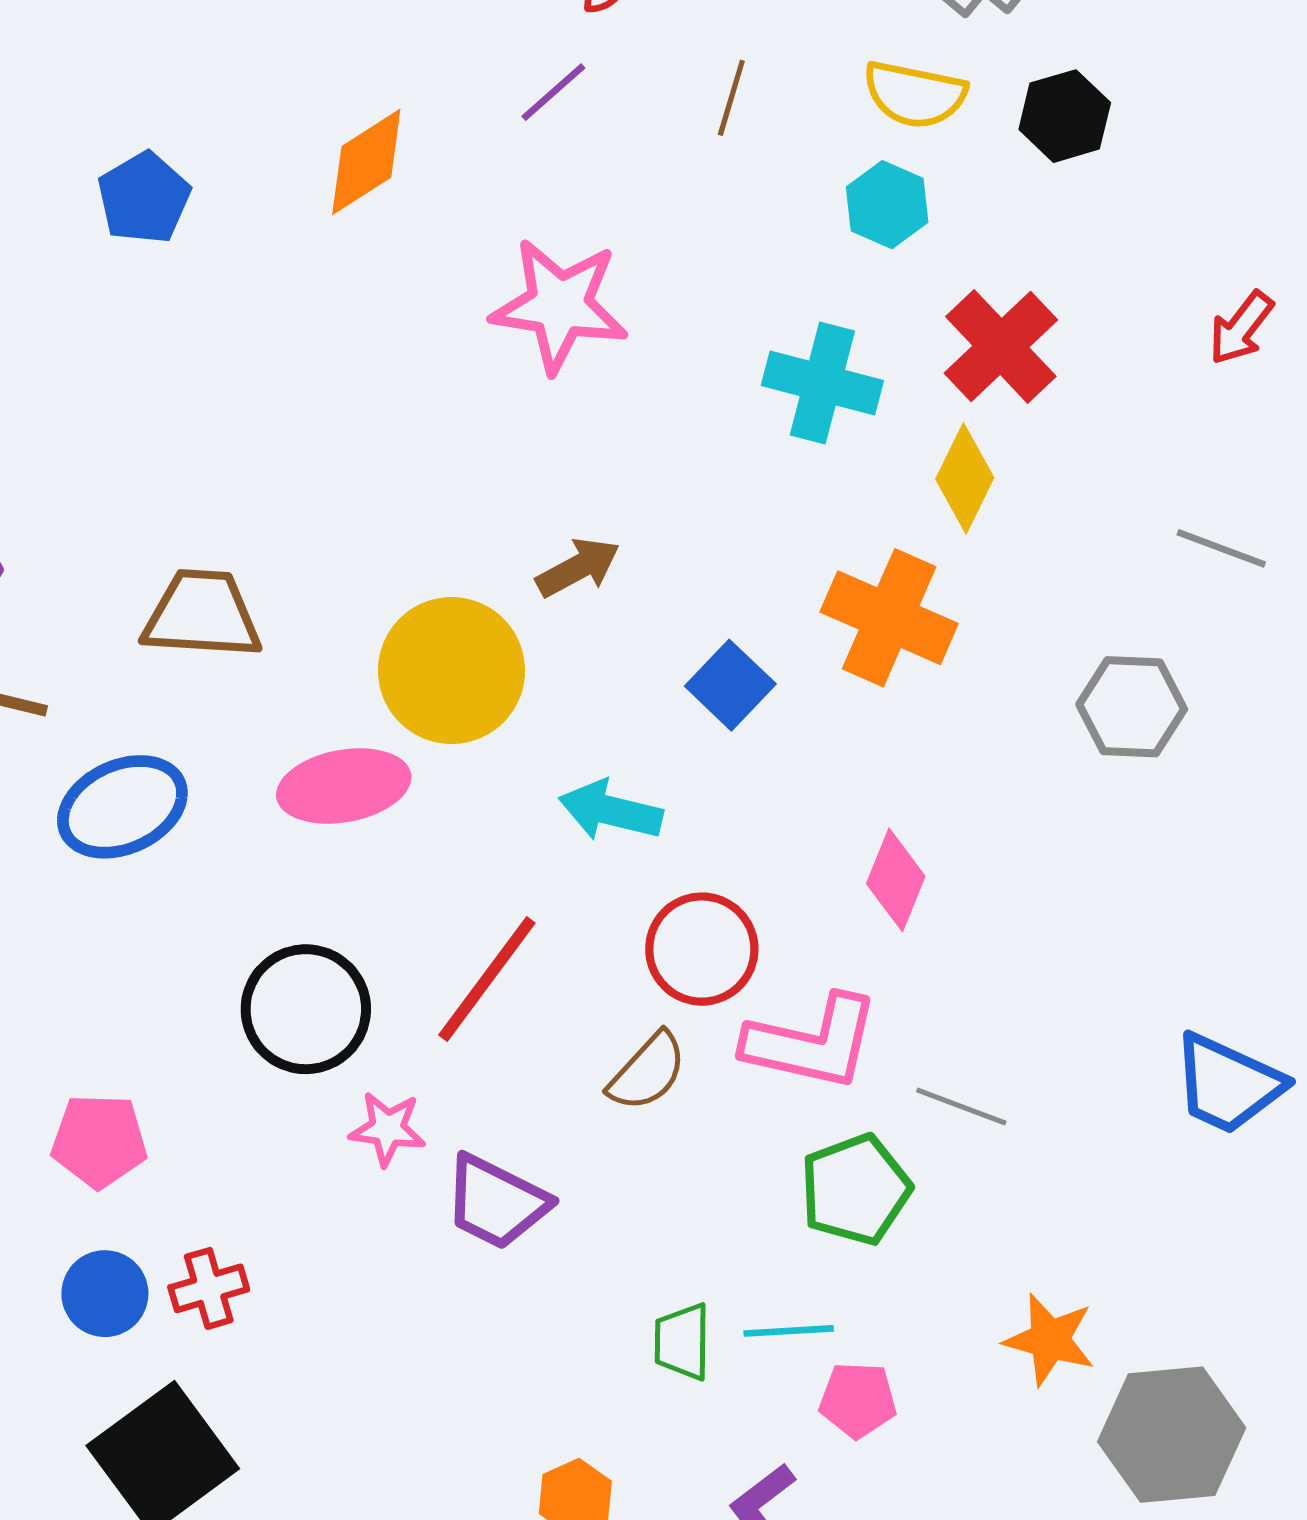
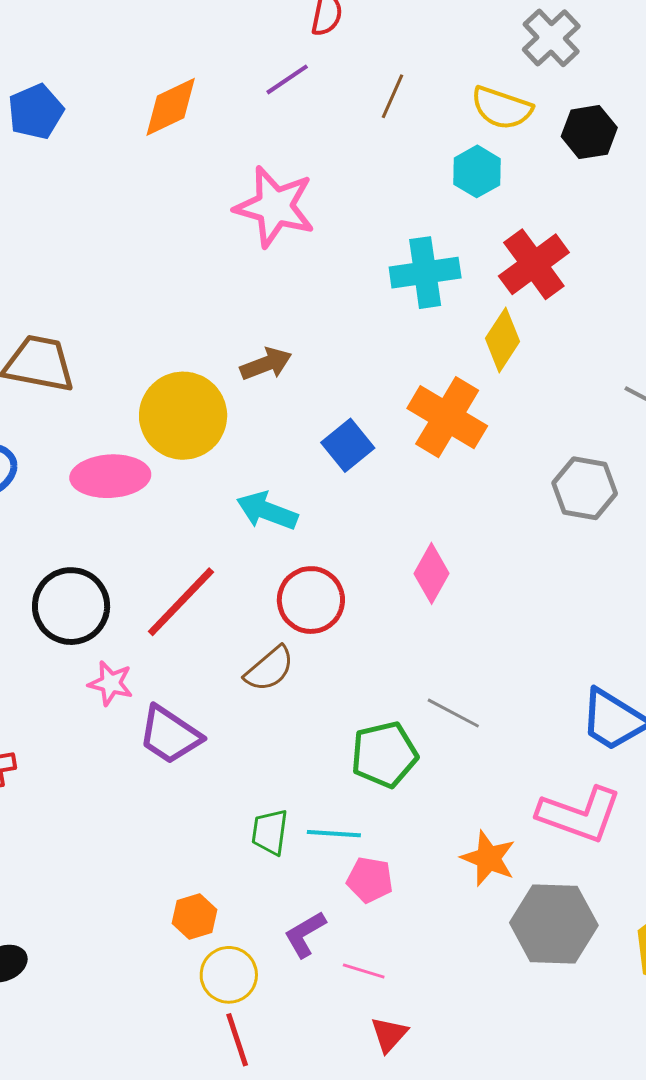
cyan cross: (822, 383) -> (425, 273), turned -30
pink L-shape: (812, 1042) -> (579, 814), moved

